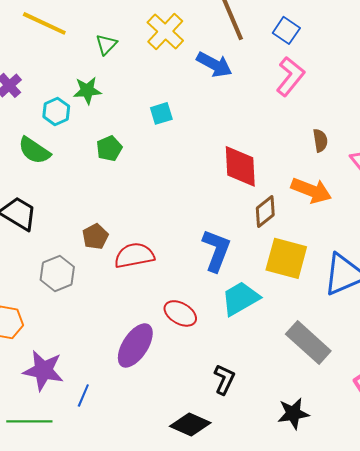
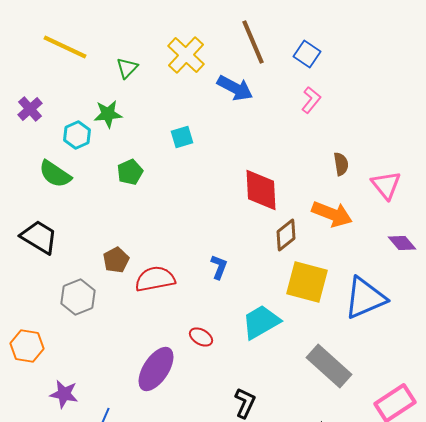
pink L-shape: (290, 76) -> (311, 100), size x0.7
blue L-shape: (216, 250) -> (219, 267), moved, size x0.6
red ellipse: (180, 313) -> (201, 337), size x0.7
purple star: (43, 370) -> (64, 394), size x0.7

